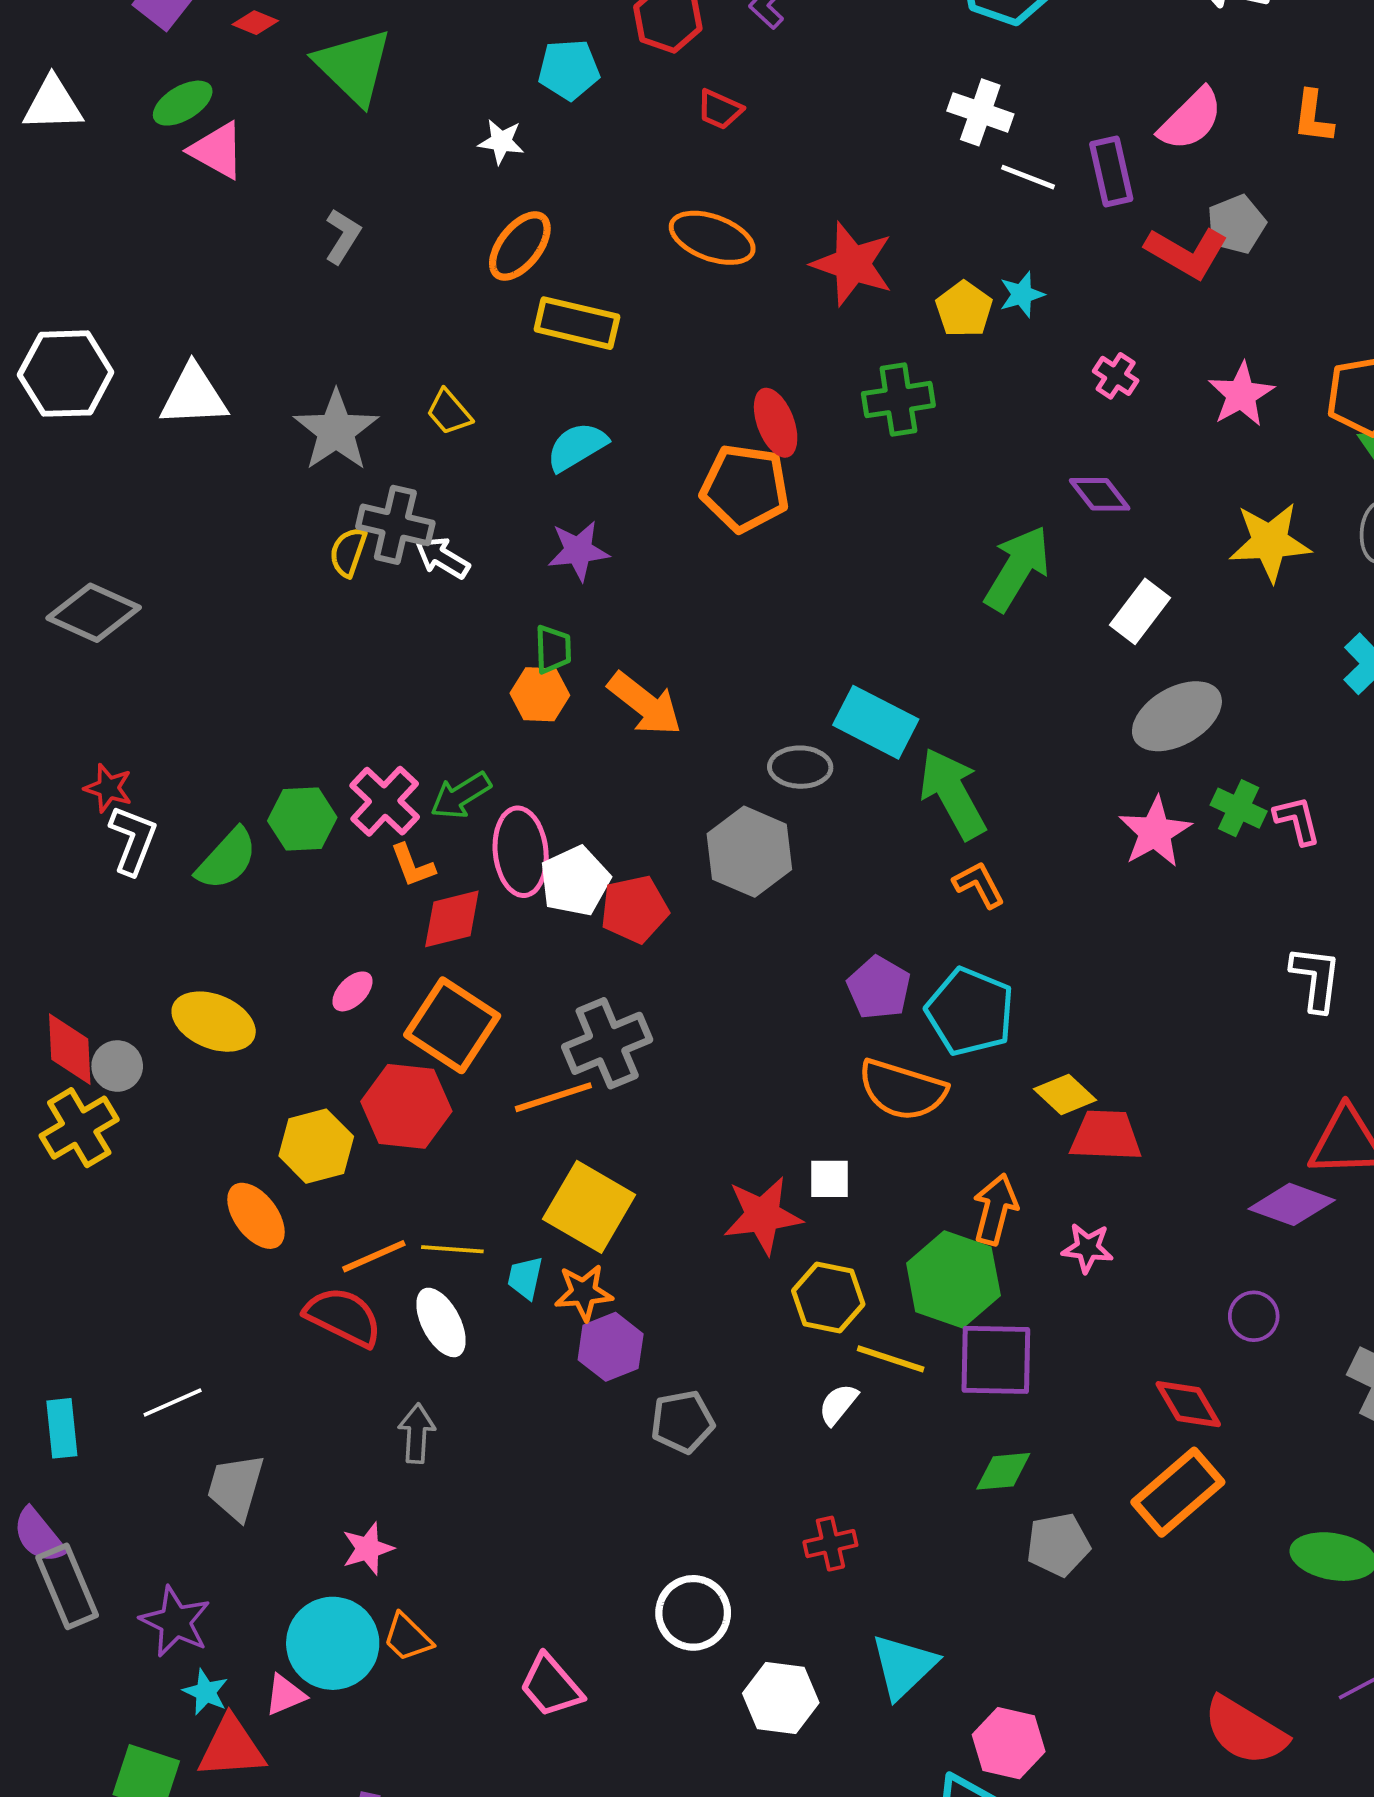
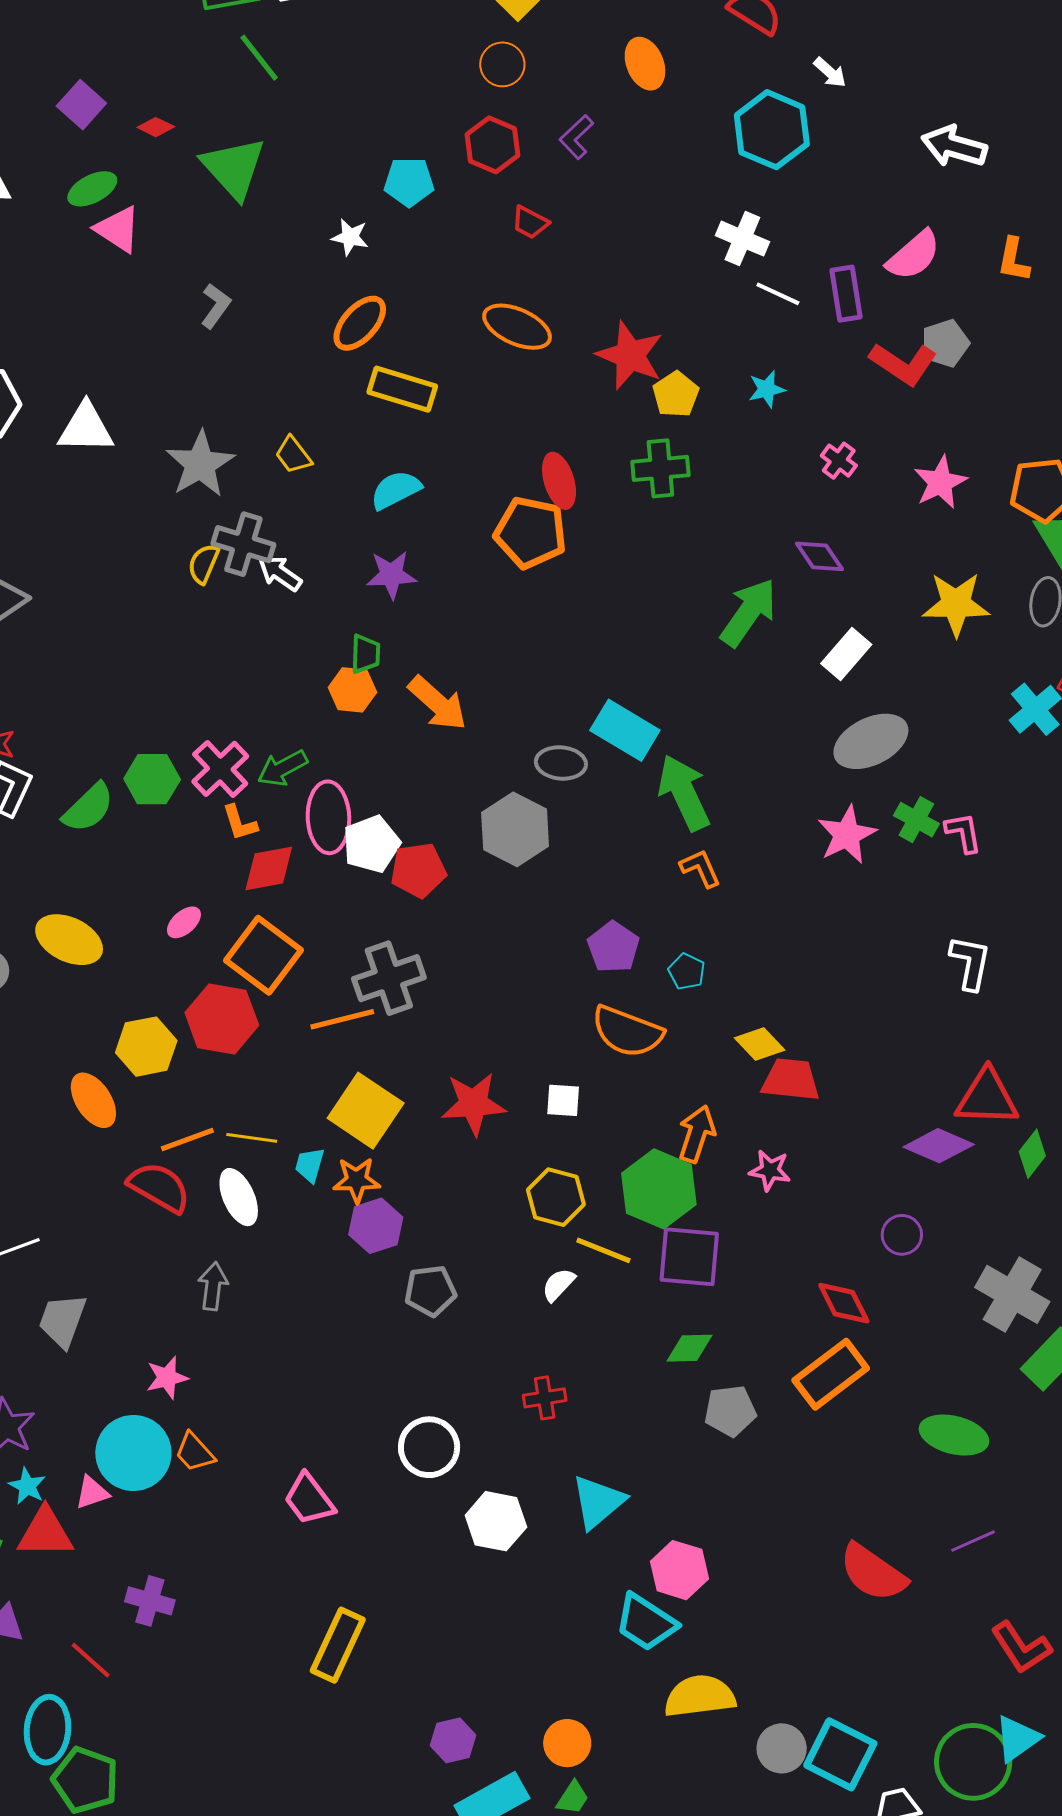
yellow pentagon: (964, 309) -> (676, 394), moved
cyan pentagon: (970, 1012) -> (687, 971), size x0.5
red star: (763, 1215) -> (474, 1104), moved

